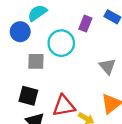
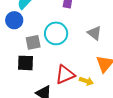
cyan circle: (61, 43) -> (56, 33), moved
black square: (28, 96) -> (26, 63), moved

